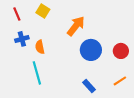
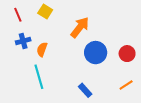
orange semicircle: (40, 47) -> (42, 49), turned 32
blue rectangle: (89, 86) -> (85, 90), moved

